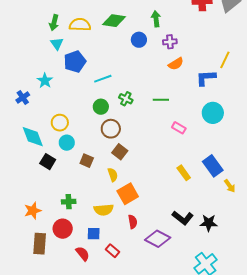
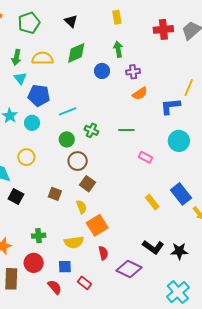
green diamond: (114, 21) -> (76, 53), turned -30
blue pentagon: (75, 62) -> (39, 96), turned 30
cyan circle: (67, 143) -> (32, 123), moved

